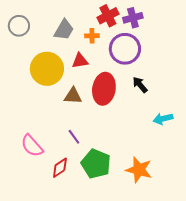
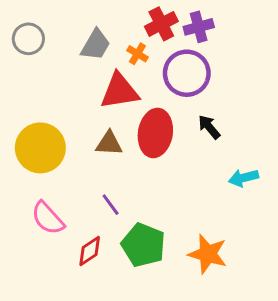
orange cross: (92, 36) -> (137, 54), turned 32
red triangle: (80, 61) -> (120, 91), size x1.6
yellow circle: (47, 69) -> (40, 148), moved

